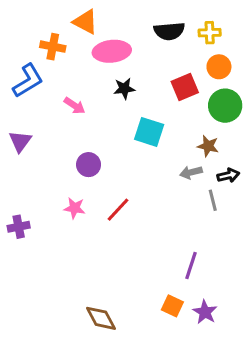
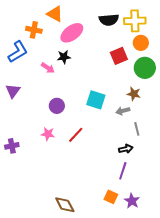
yellow cross: (210, 33) -> (135, 21), size x1.5
pink ellipse: (112, 51) -> (72, 33), turned -30
black star: (124, 89) -> (64, 57), moved
cyan square: (149, 132) -> (96, 100), moved
black arrow: (228, 175) -> (126, 149), moved

